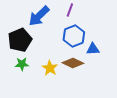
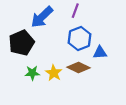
green star: (22, 64) -> (32, 73), moved

